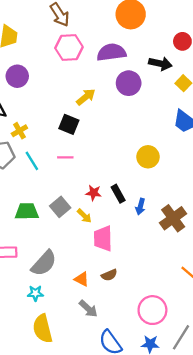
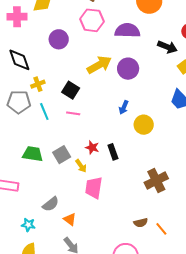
purple circle: (17, 76) -> (59, 39), moved
purple circle: (129, 83) -> (128, 69), moved
yellow arrow: (86, 97) -> (99, 65), size x1.4
black square: (69, 124) -> (71, 90), moved
blue arrow: (140, 207) -> (124, 107), moved
gray semicircle: (44, 263) -> (51, 204), moved, size x0.7
brown semicircle: (109, 275) -> (141, 223), moved

